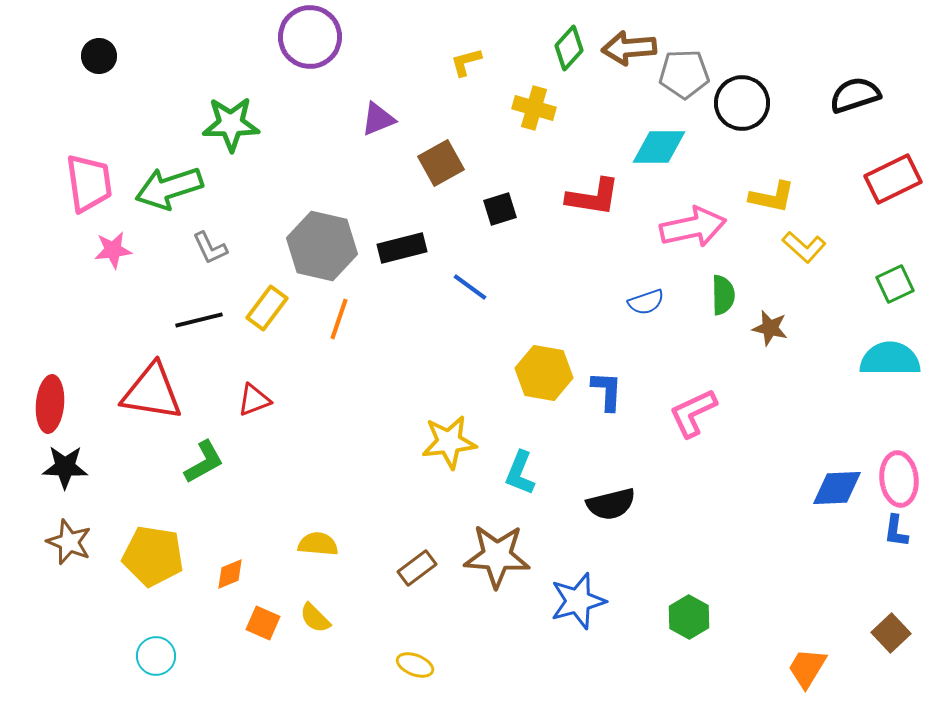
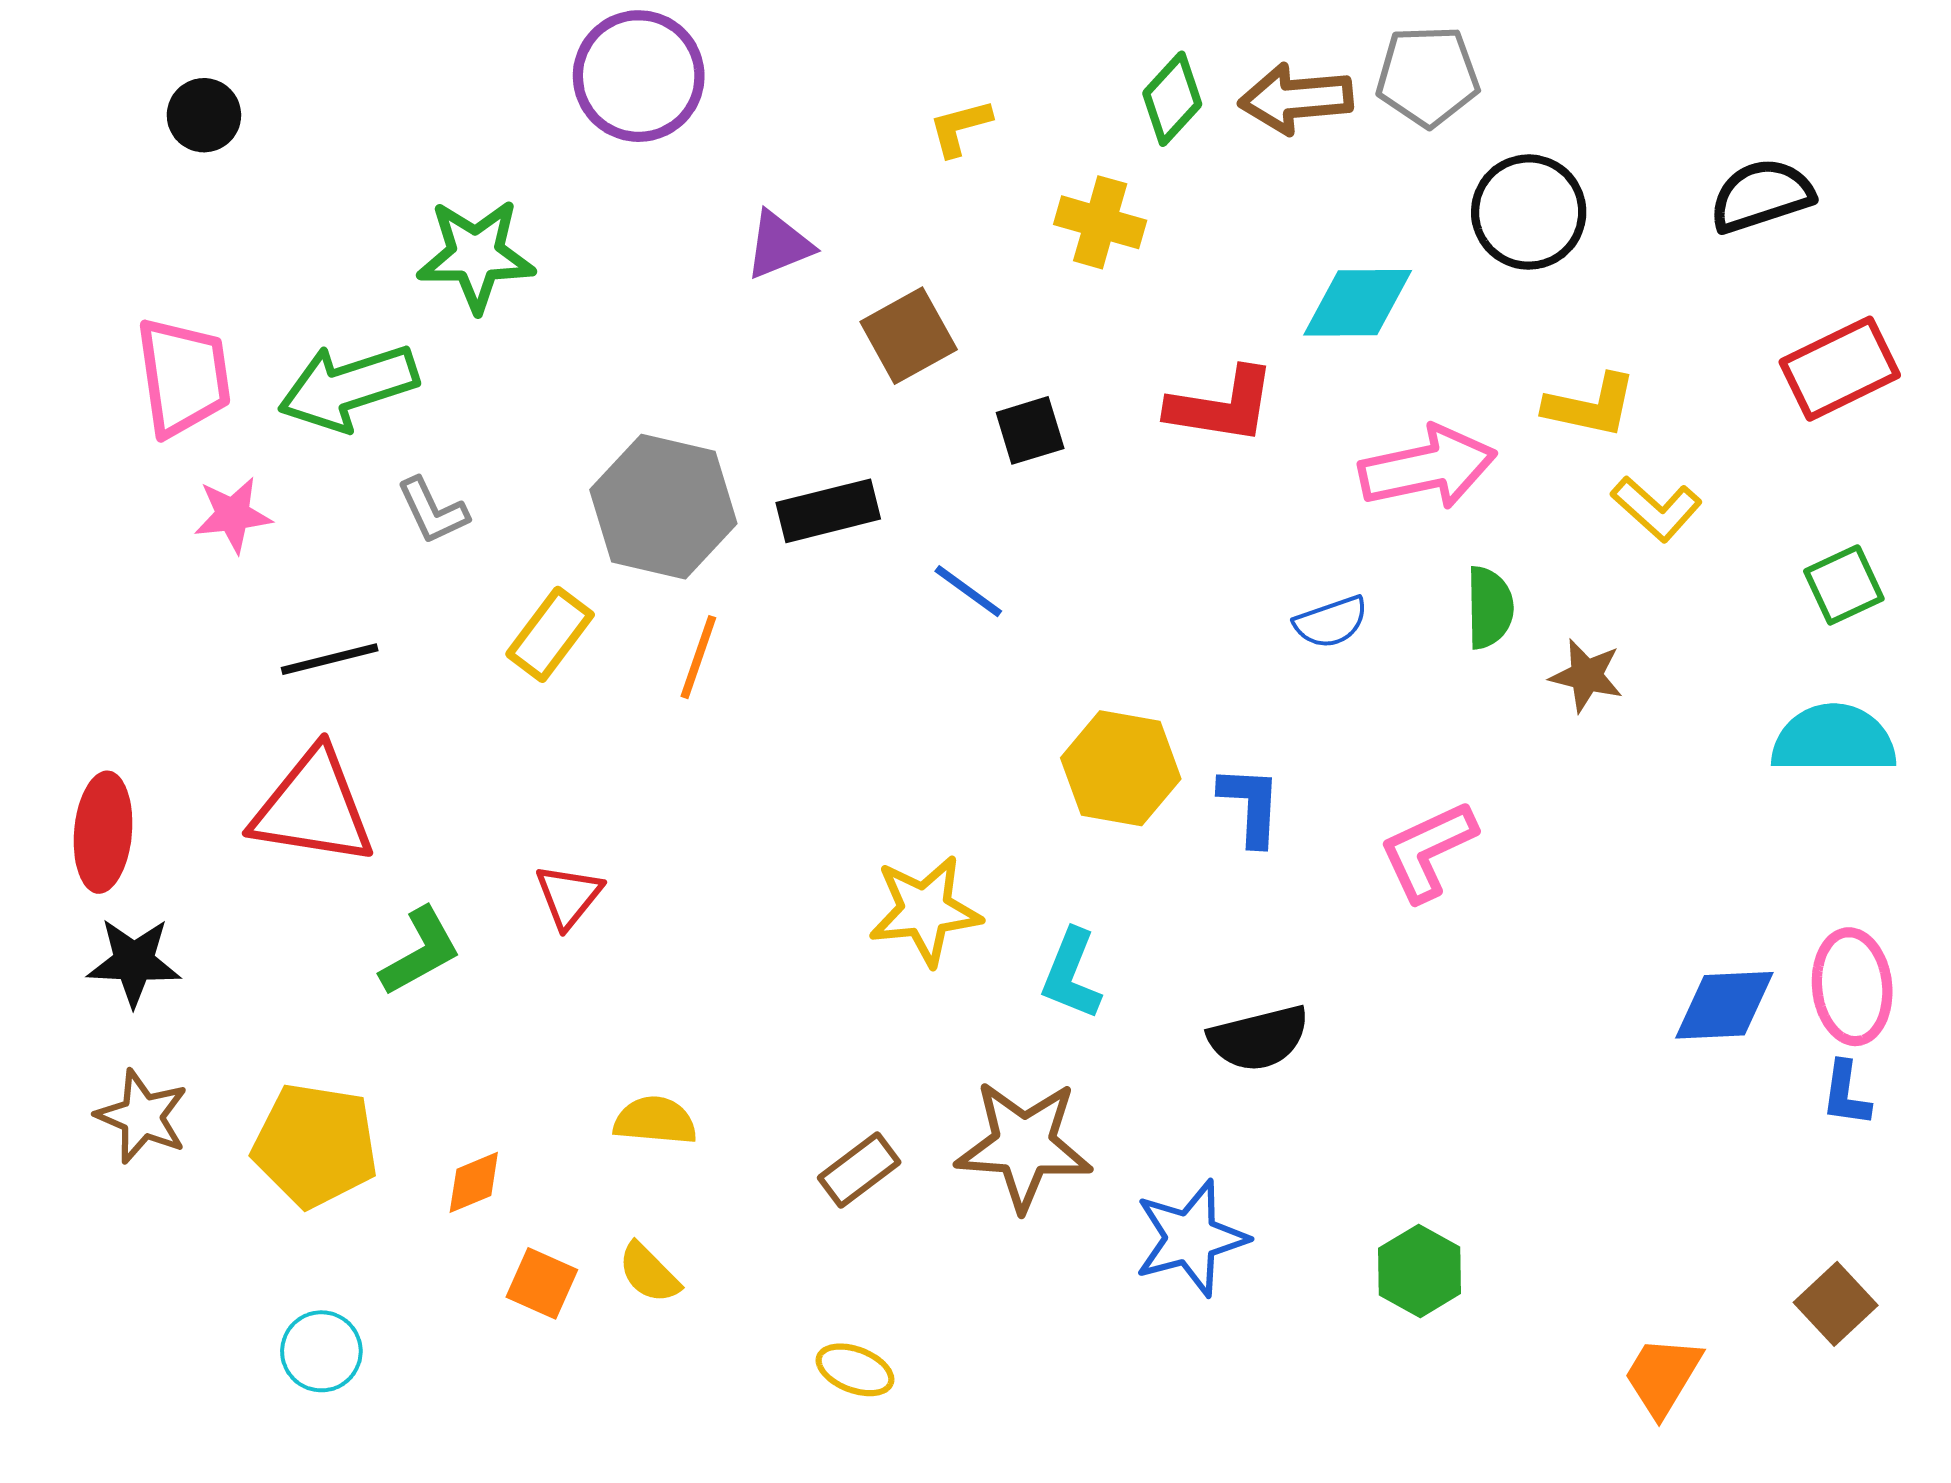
gray pentagon: (684, 74) -> (1428, 76), moved
black line: (199, 320) -> (330, 659), moved
red triangle: (254, 400) -> (569, 896), moved, turned -30

